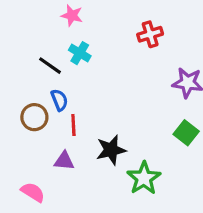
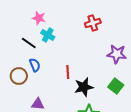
pink star: (72, 16) -> (39, 18), moved
red line: (73, 125) -> (68, 72), moved
black star: (111, 150) -> (84, 87), moved

